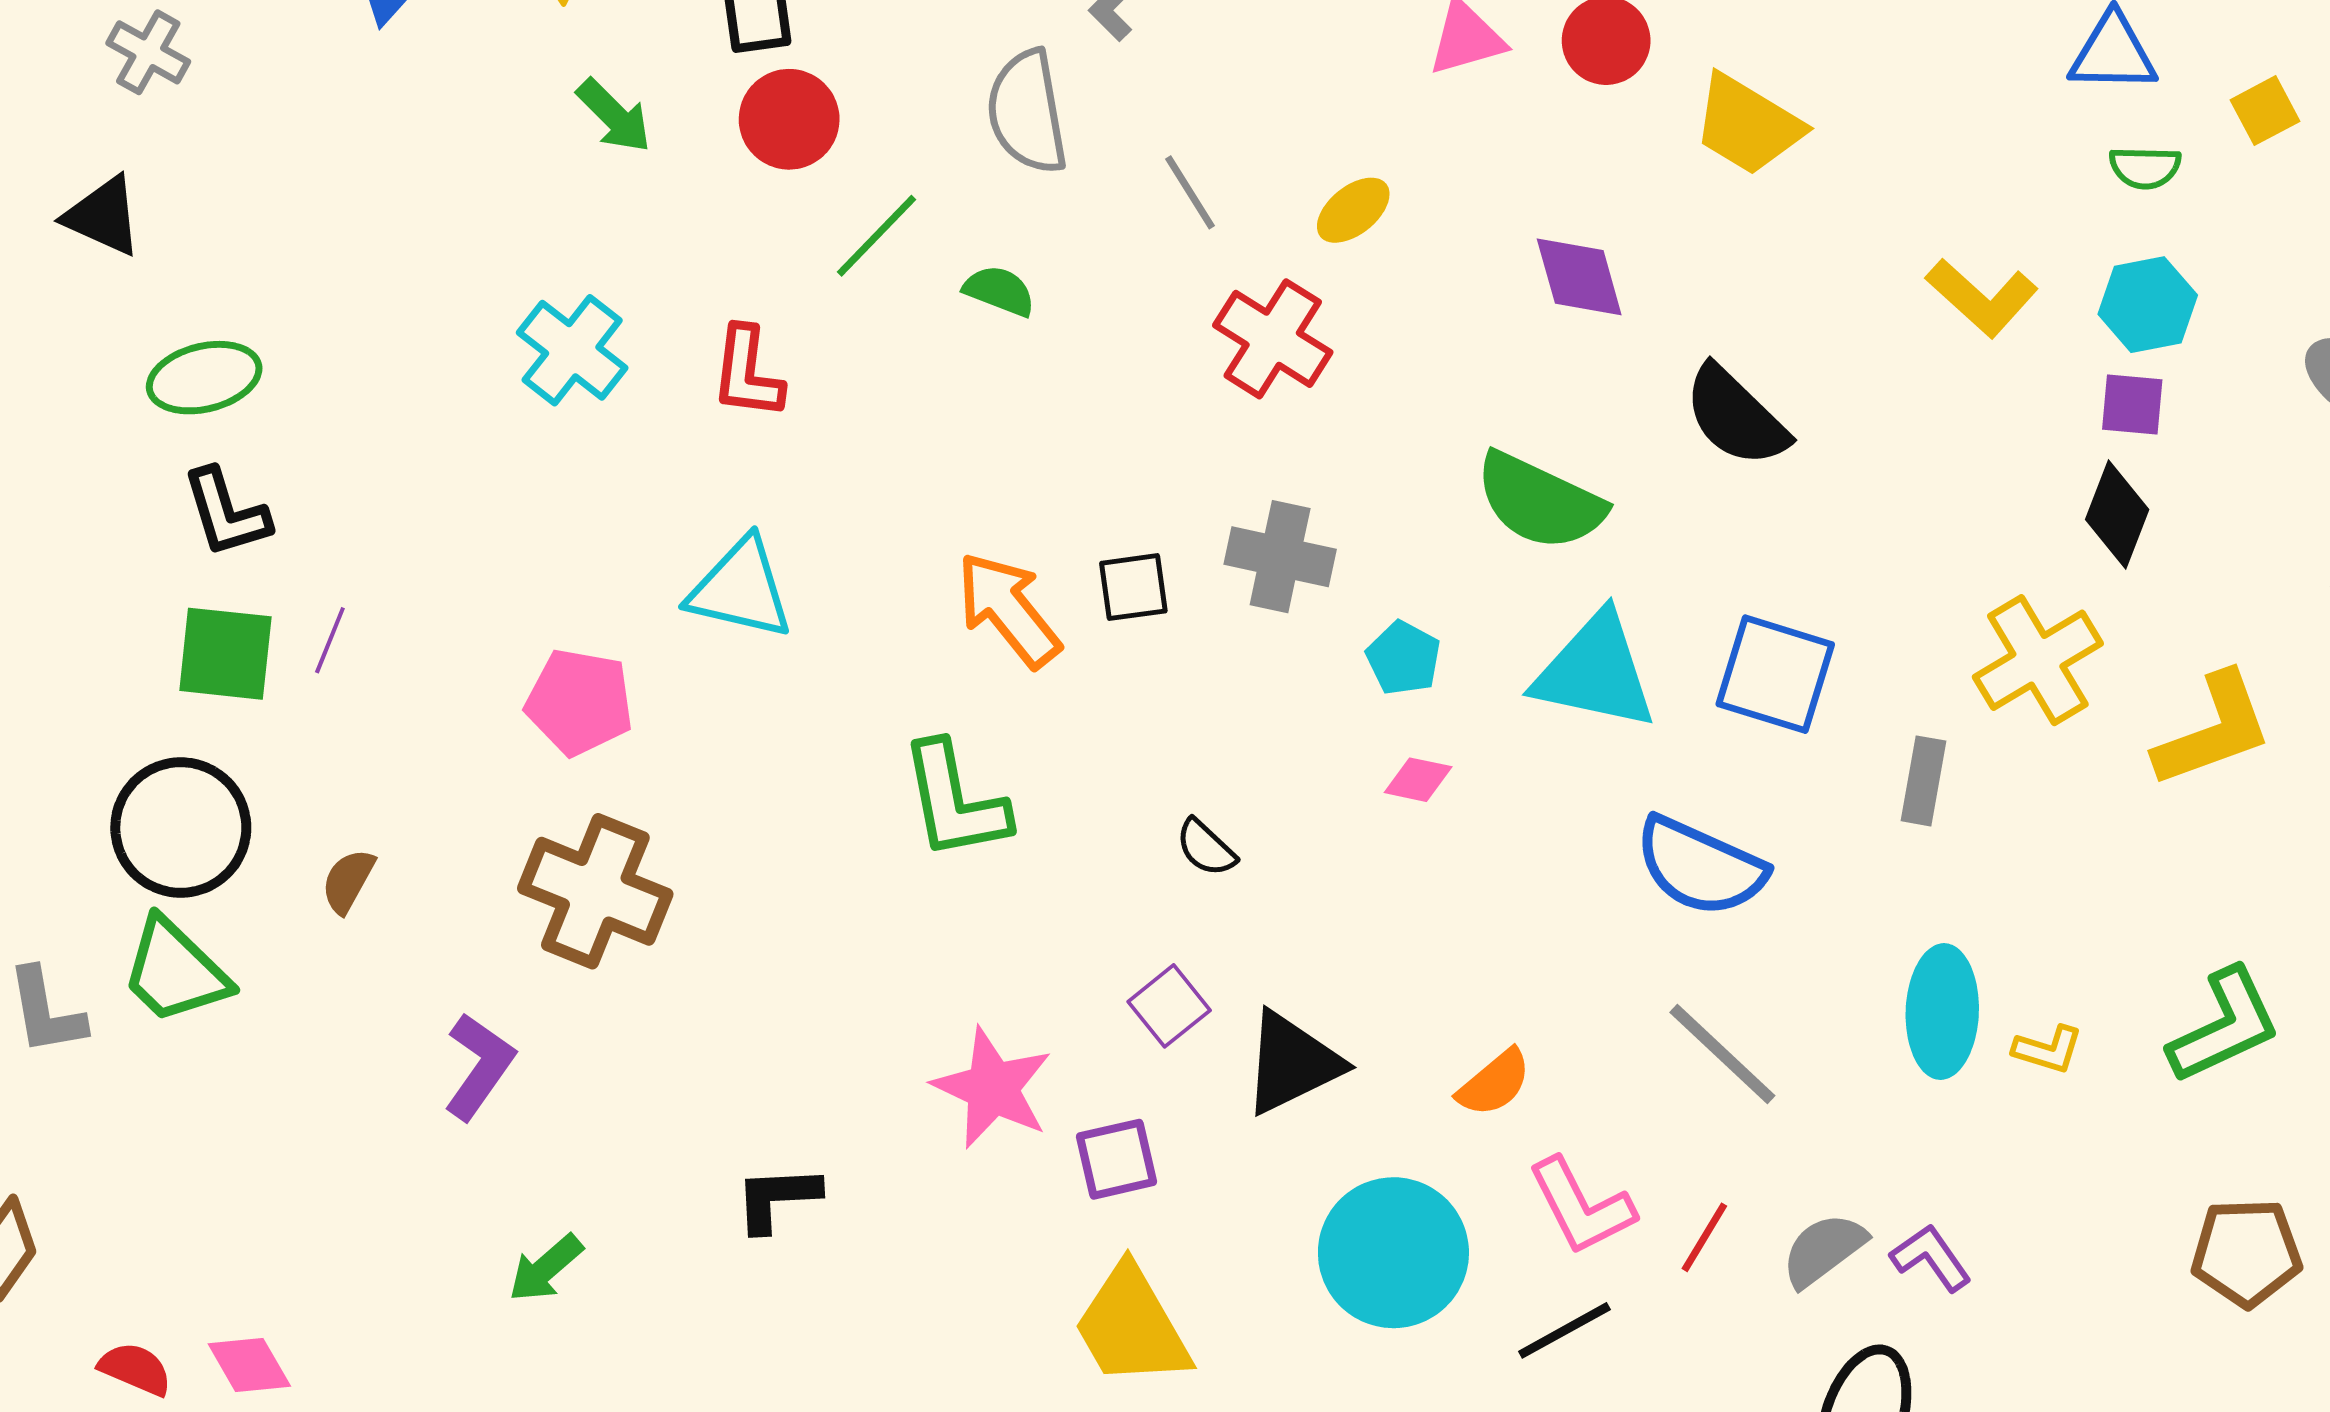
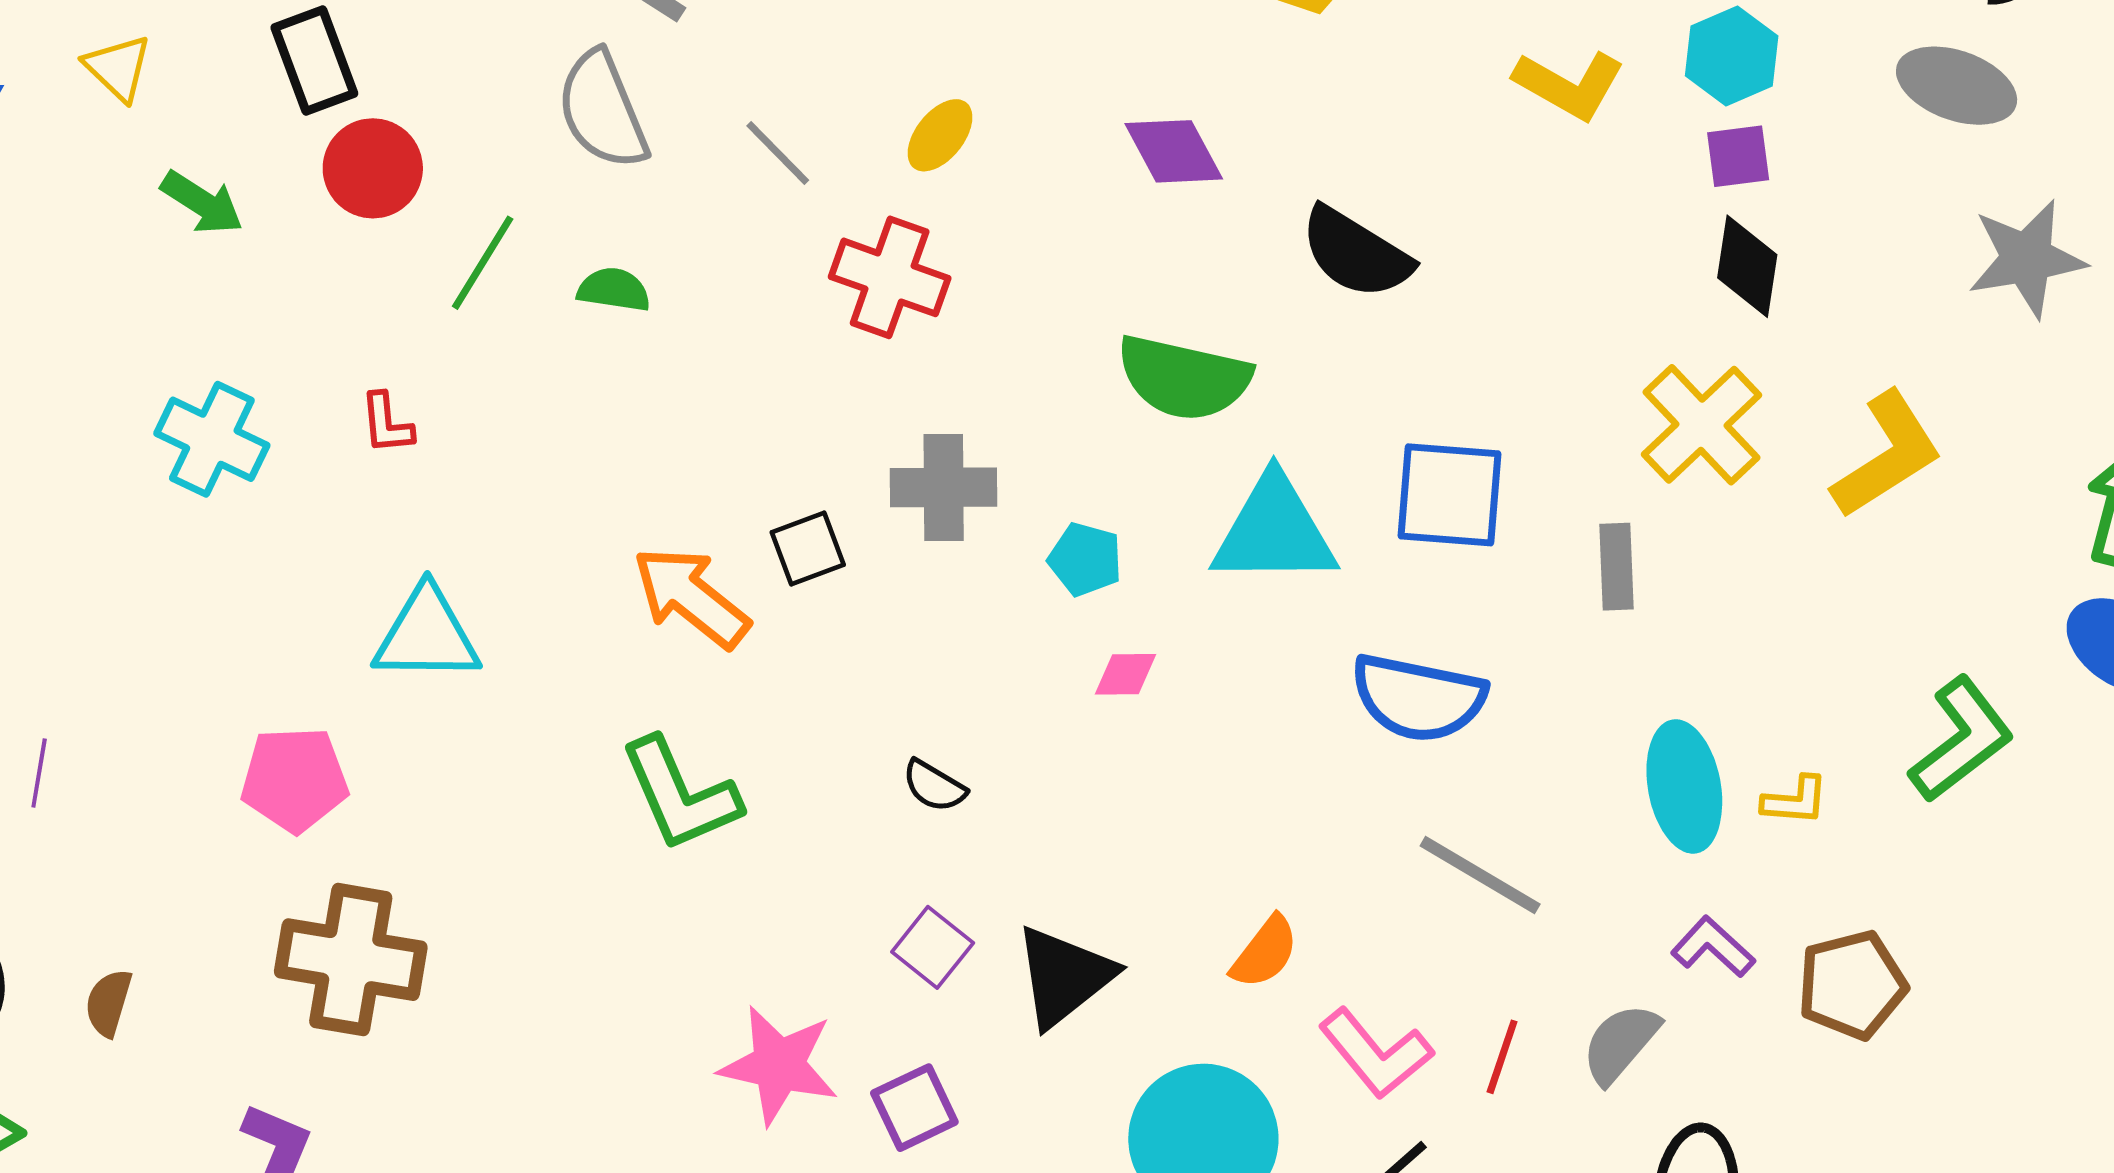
red L-shape: (747, 373) -> (387, 424), size x0.7
brown pentagon: (2246, 1253) -> (1852, 985), moved
purple L-shape: (1931, 1258) -> (1713, 947), moved

